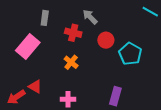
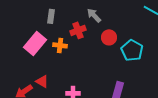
red cross: (73, 33) -> (78, 30), turned -35
orange cross: (71, 62) -> (60, 45), moved, turned -32

